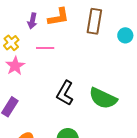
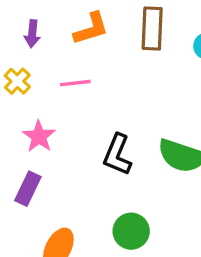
purple arrow: (32, 21) -> (32, 34), moved
pink star: (15, 66) -> (39, 136), moved

